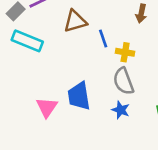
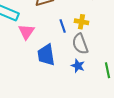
blue line: (103, 38) -> (63, 26), moved
pink triangle: (47, 107) -> (26, 32), moved

